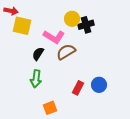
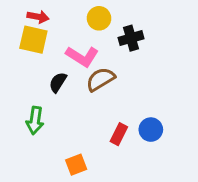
red arrow: (11, 11) -> (38, 17), moved
yellow circle: (72, 19) -> (99, 18), moved
green arrow: (36, 79) -> (35, 120), moved

